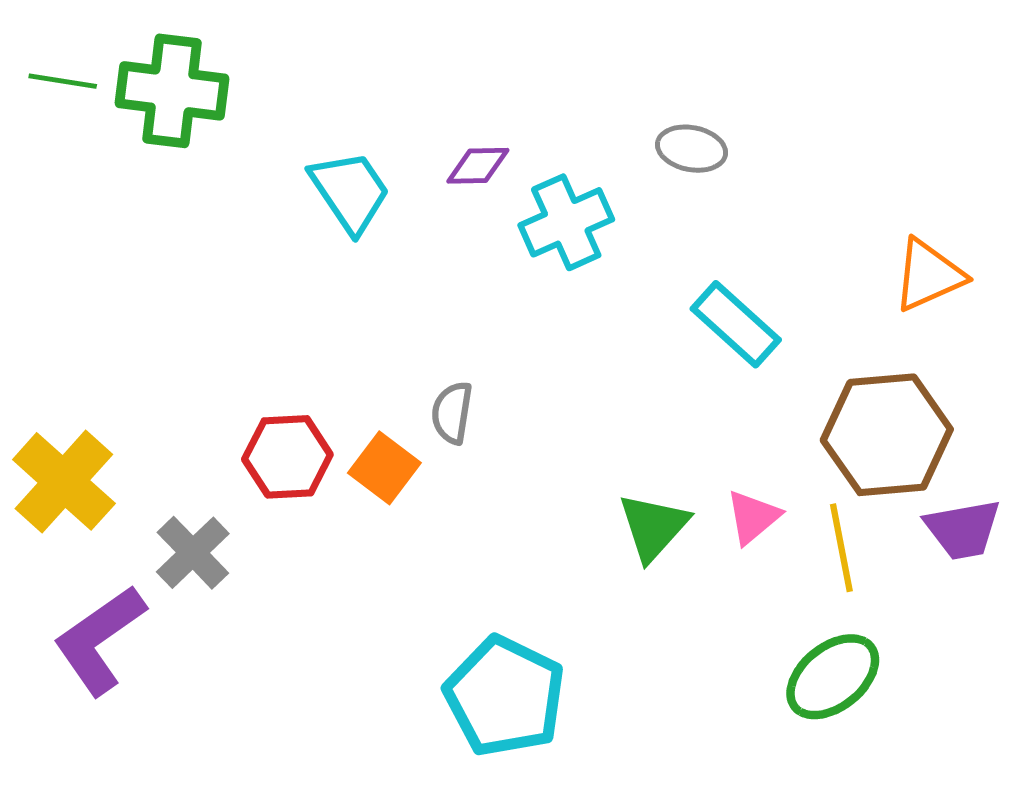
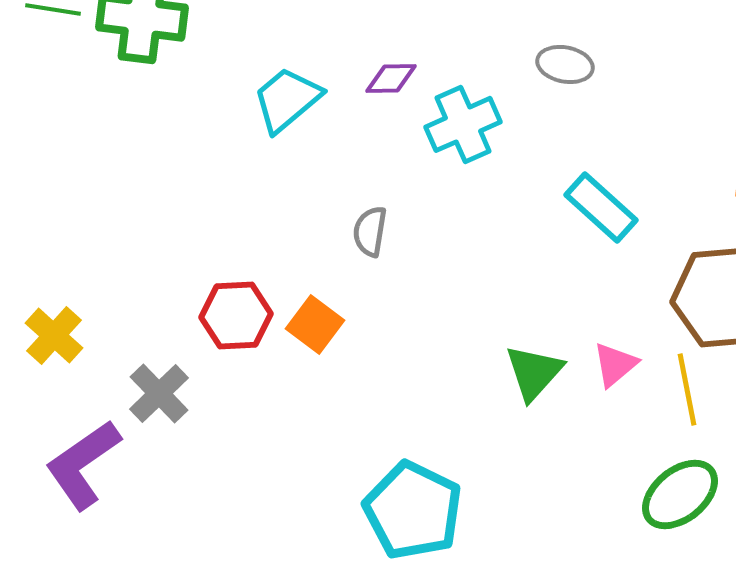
cyan trapezoid: (350, 192) -> (287, 99), turned -96
gray semicircle: (452, 413) -> (370, 231), moved
yellow cross: (64, 481) -> (54, 335), size x0.7

